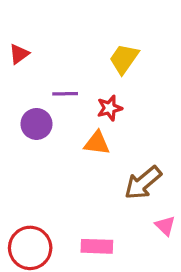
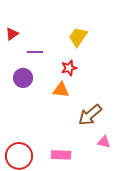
purple line: (65, 94) -> (35, 52), moved
pink triangle: (165, 226) -> (104, 142), turned -32

